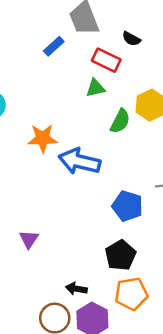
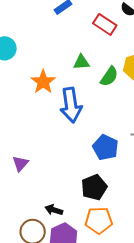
green triangle: (95, 88) -> (81, 62), moved
orange star: (43, 138) -> (43, 82), turned 30
blue arrow: (79, 161) -> (71, 105), turned -120

